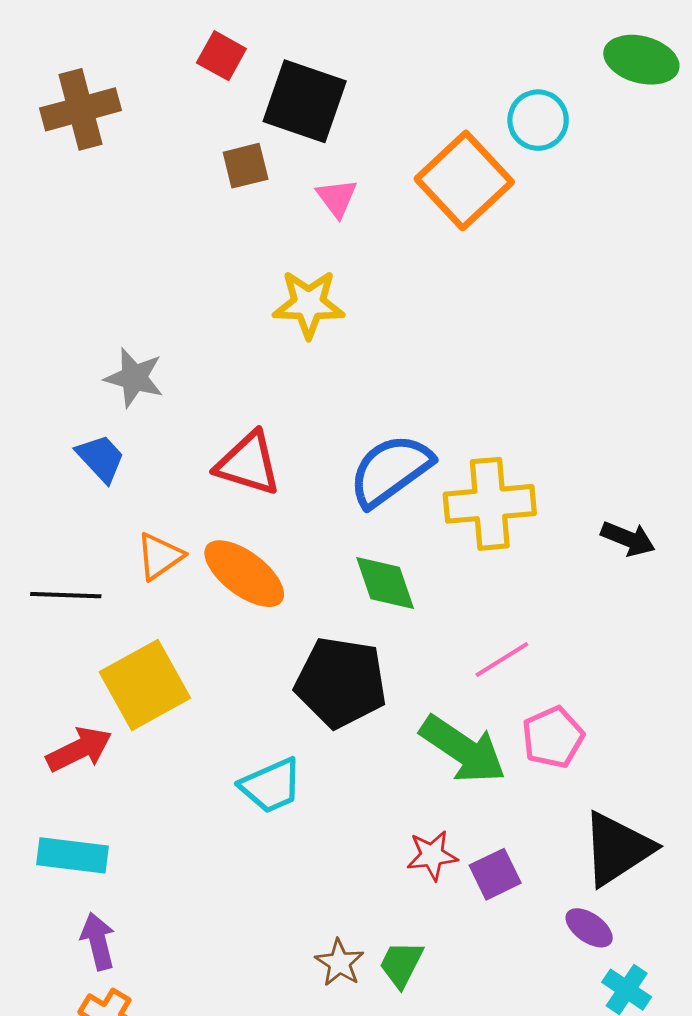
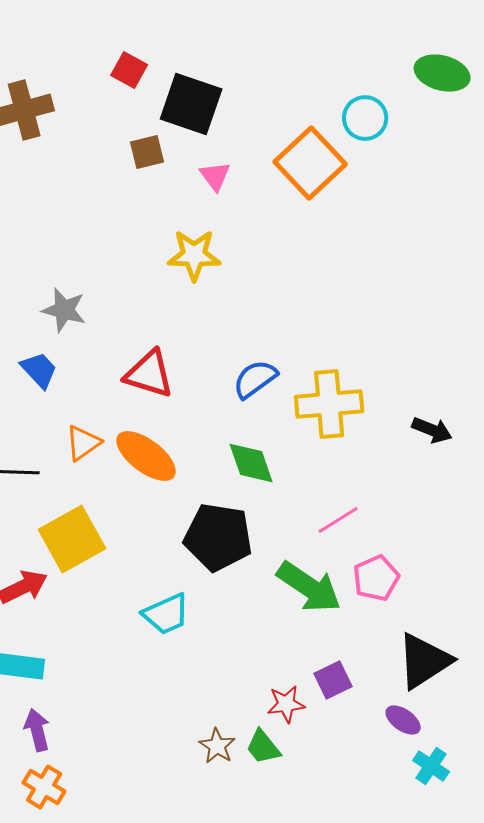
blue semicircle: (390, 470) -> (255, 379), size x0.7
red star: (432, 855) -> (286, 704), moved
green trapezoid: (401, 964) -> (263, 747), turned -66

